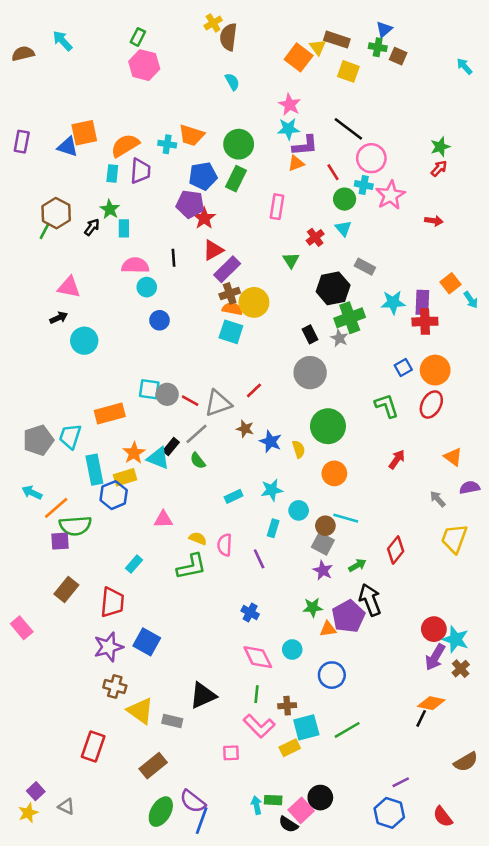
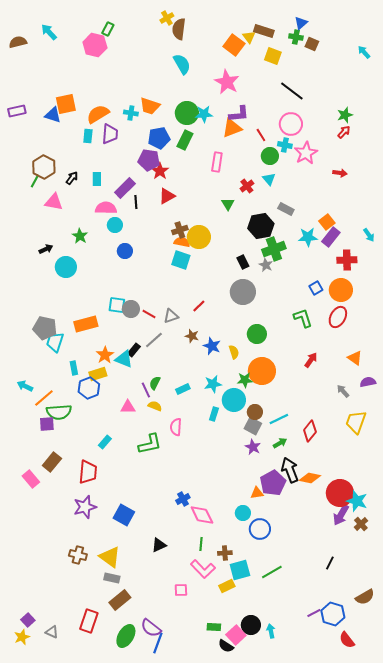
pink hexagon: (144, 65) -> (95, 45), moved
cyan semicircle: (232, 82) -> (182, 64), size x1.5
pink star: (290, 105) -> (227, 82), size x1.4
cyan star: (288, 129) -> (204, 114), moved
black line: (348, 129) -> (292, 91), moved
purple rectangle: (22, 142) -> (17, 111), turned 66
orange triangle: (296, 163) -> (232, 128), size x1.5
green star: (110, 209) -> (80, 236), moved
purple rectangle: (227, 269) -> (125, 188), moved
orange square: (450, 283) -> (327, 222), moved
pink triangle: (69, 287) -> (54, 202), moved
purple rectangle: (422, 302) -> (331, 237), turned 36
red cross: (425, 322) -> (347, 260), moved
gray triangle: (218, 403) -> (171, 316), size x0.7
green circle: (328, 426) -> (257, 334), size x0.7
gray pentagon: (38, 440) -> (45, 328), moved, turned 30
green semicircle: (198, 461) -> (155, 383), moved, turned 64
cyan rectangle: (94, 470) -> (74, 368), size x0.6
orange circle: (334, 473) -> (262, 371), size x1.4
cyan circle: (299, 510) -> (234, 400), size x1.5
cyan line: (346, 518) -> (279, 419), moved, turned -42
yellow semicircle: (198, 538) -> (155, 406), moved
purple line: (259, 559) -> (146, 390), moved
green star: (313, 607) -> (245, 380), moved
blue cross: (250, 613) -> (183, 499), moved, turned 32
pink rectangle: (22, 628) -> (31, 479), moved
red circle: (434, 629) -> (340, 493), size x1.4
blue square: (147, 642) -> (124, 515), moved
cyan circle: (292, 650) -> (243, 513), moved
brown cross: (115, 687) -> (78, 555), moved
black triangle: (203, 695) -> (159, 545), size x0.7
orange diamond: (431, 703) -> (310, 478), moved
gray rectangle: (172, 721) -> (112, 578), moved
red rectangle: (93, 746) -> (89, 621), moved
cyan arrow: (256, 805) -> (271, 631), moved
blue hexagon: (389, 813) -> (333, 614), moved

